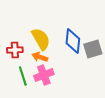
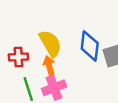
orange arrow: (40, 57) -> (49, 66), turned 56

